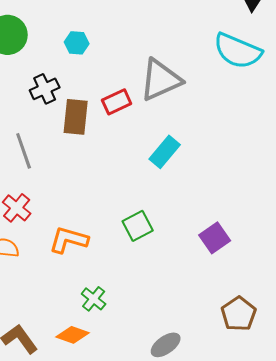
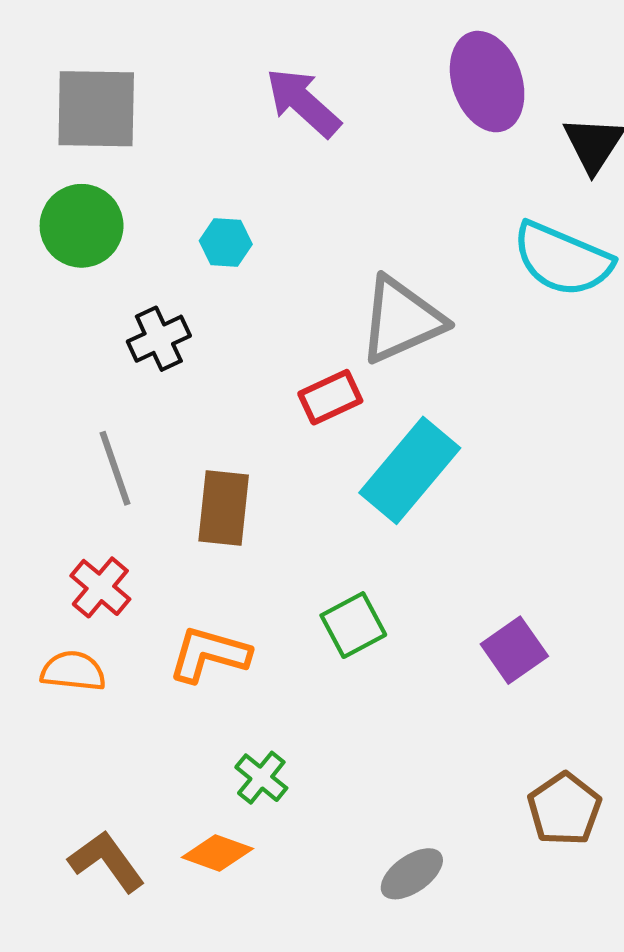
red rectangle: (117, 102) -> (330, 397), moved
brown rectangle: (76, 117) -> (224, 508), moved
cyan rectangle: (165, 152) -> (410, 470), size x1.5

